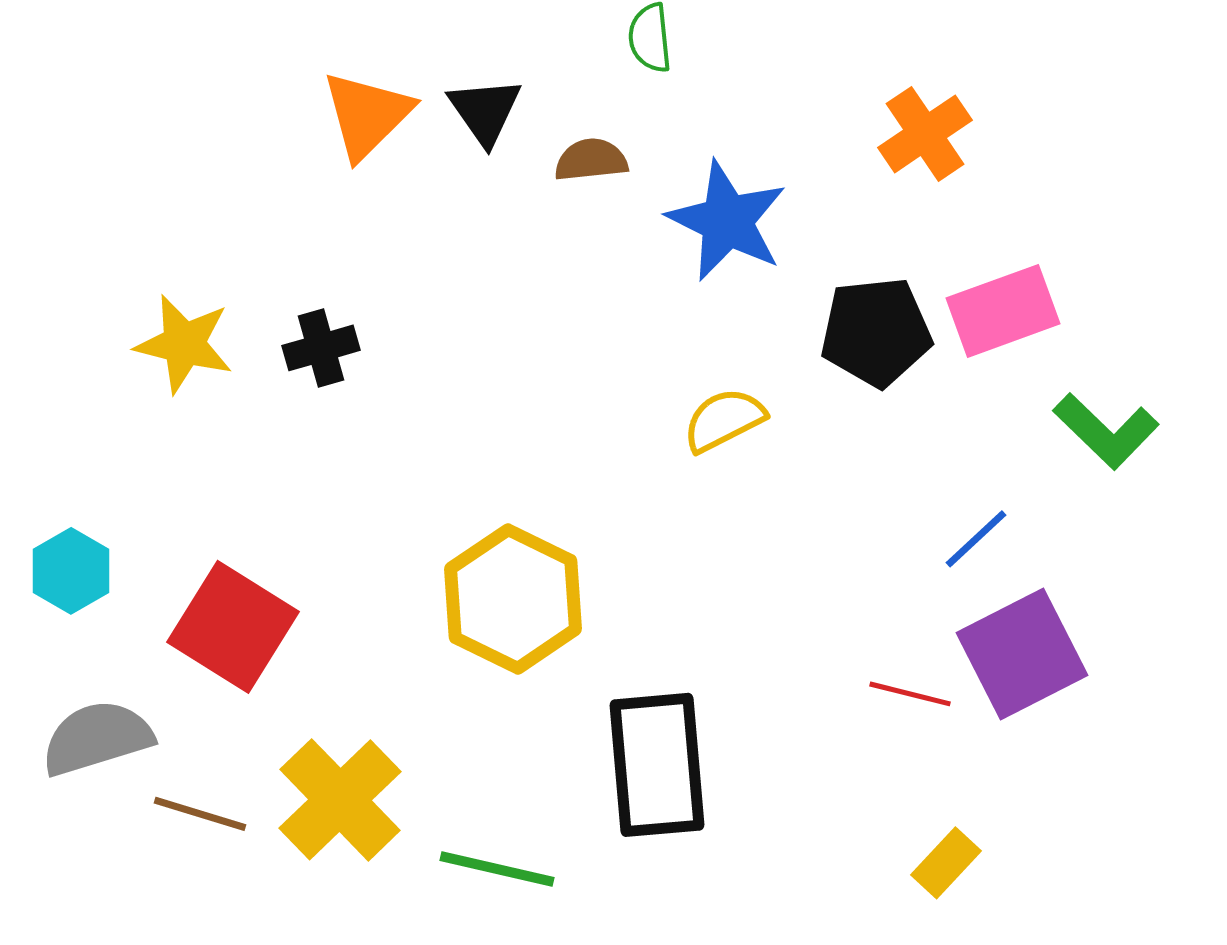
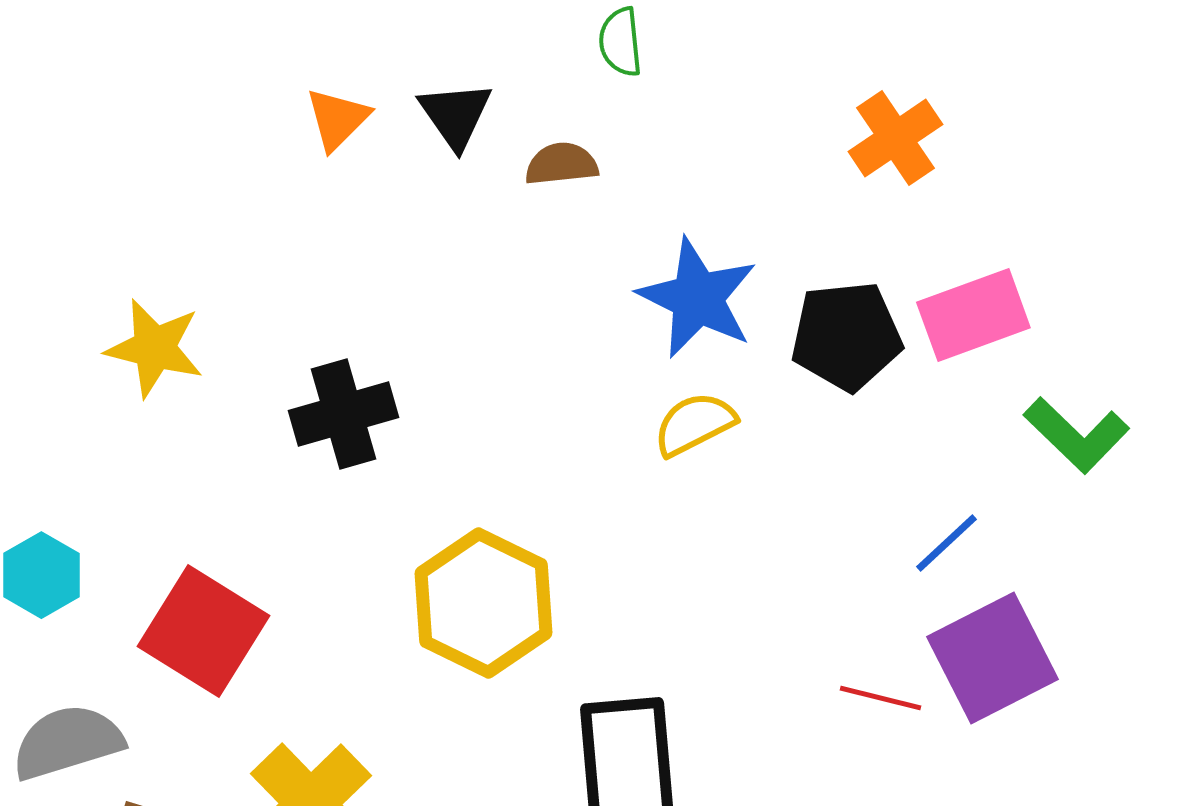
orange triangle: (367, 115) -> (337, 119), size x0.7
blue star: (727, 221) -> (697, 298), moved
black cross: (321, 348) -> (343, 414), moved, size x1.4

